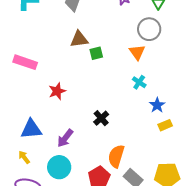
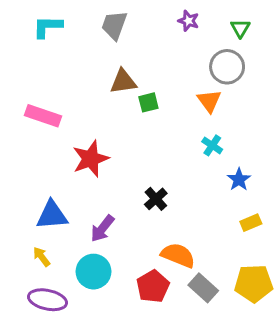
red star: (57, 91) -> (91, 159), size x1.4
yellow rectangle: (165, 125) -> (251, 223), moved
orange semicircle: (116, 156) -> (178, 255), turned 95

